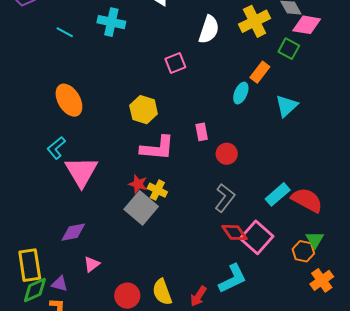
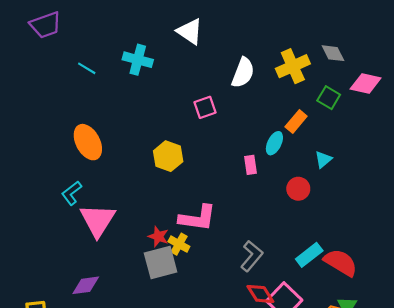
pink diamond: (307, 25) -> (366, 84), moved
cyan triangle: (287, 106) -> (323, 159), size x0.7
pink rectangle: (202, 132) -> (251, 165), moved
pink L-shape: (157, 148) -> (197, 218), moved
red circle: (227, 154) -> (298, 189), moved
gray square: (141, 208) -> (161, 263), turned 32

